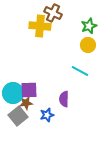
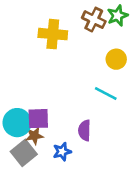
brown cross: (53, 13) -> (94, 20), moved
green star: (89, 26) -> (118, 16), moved

